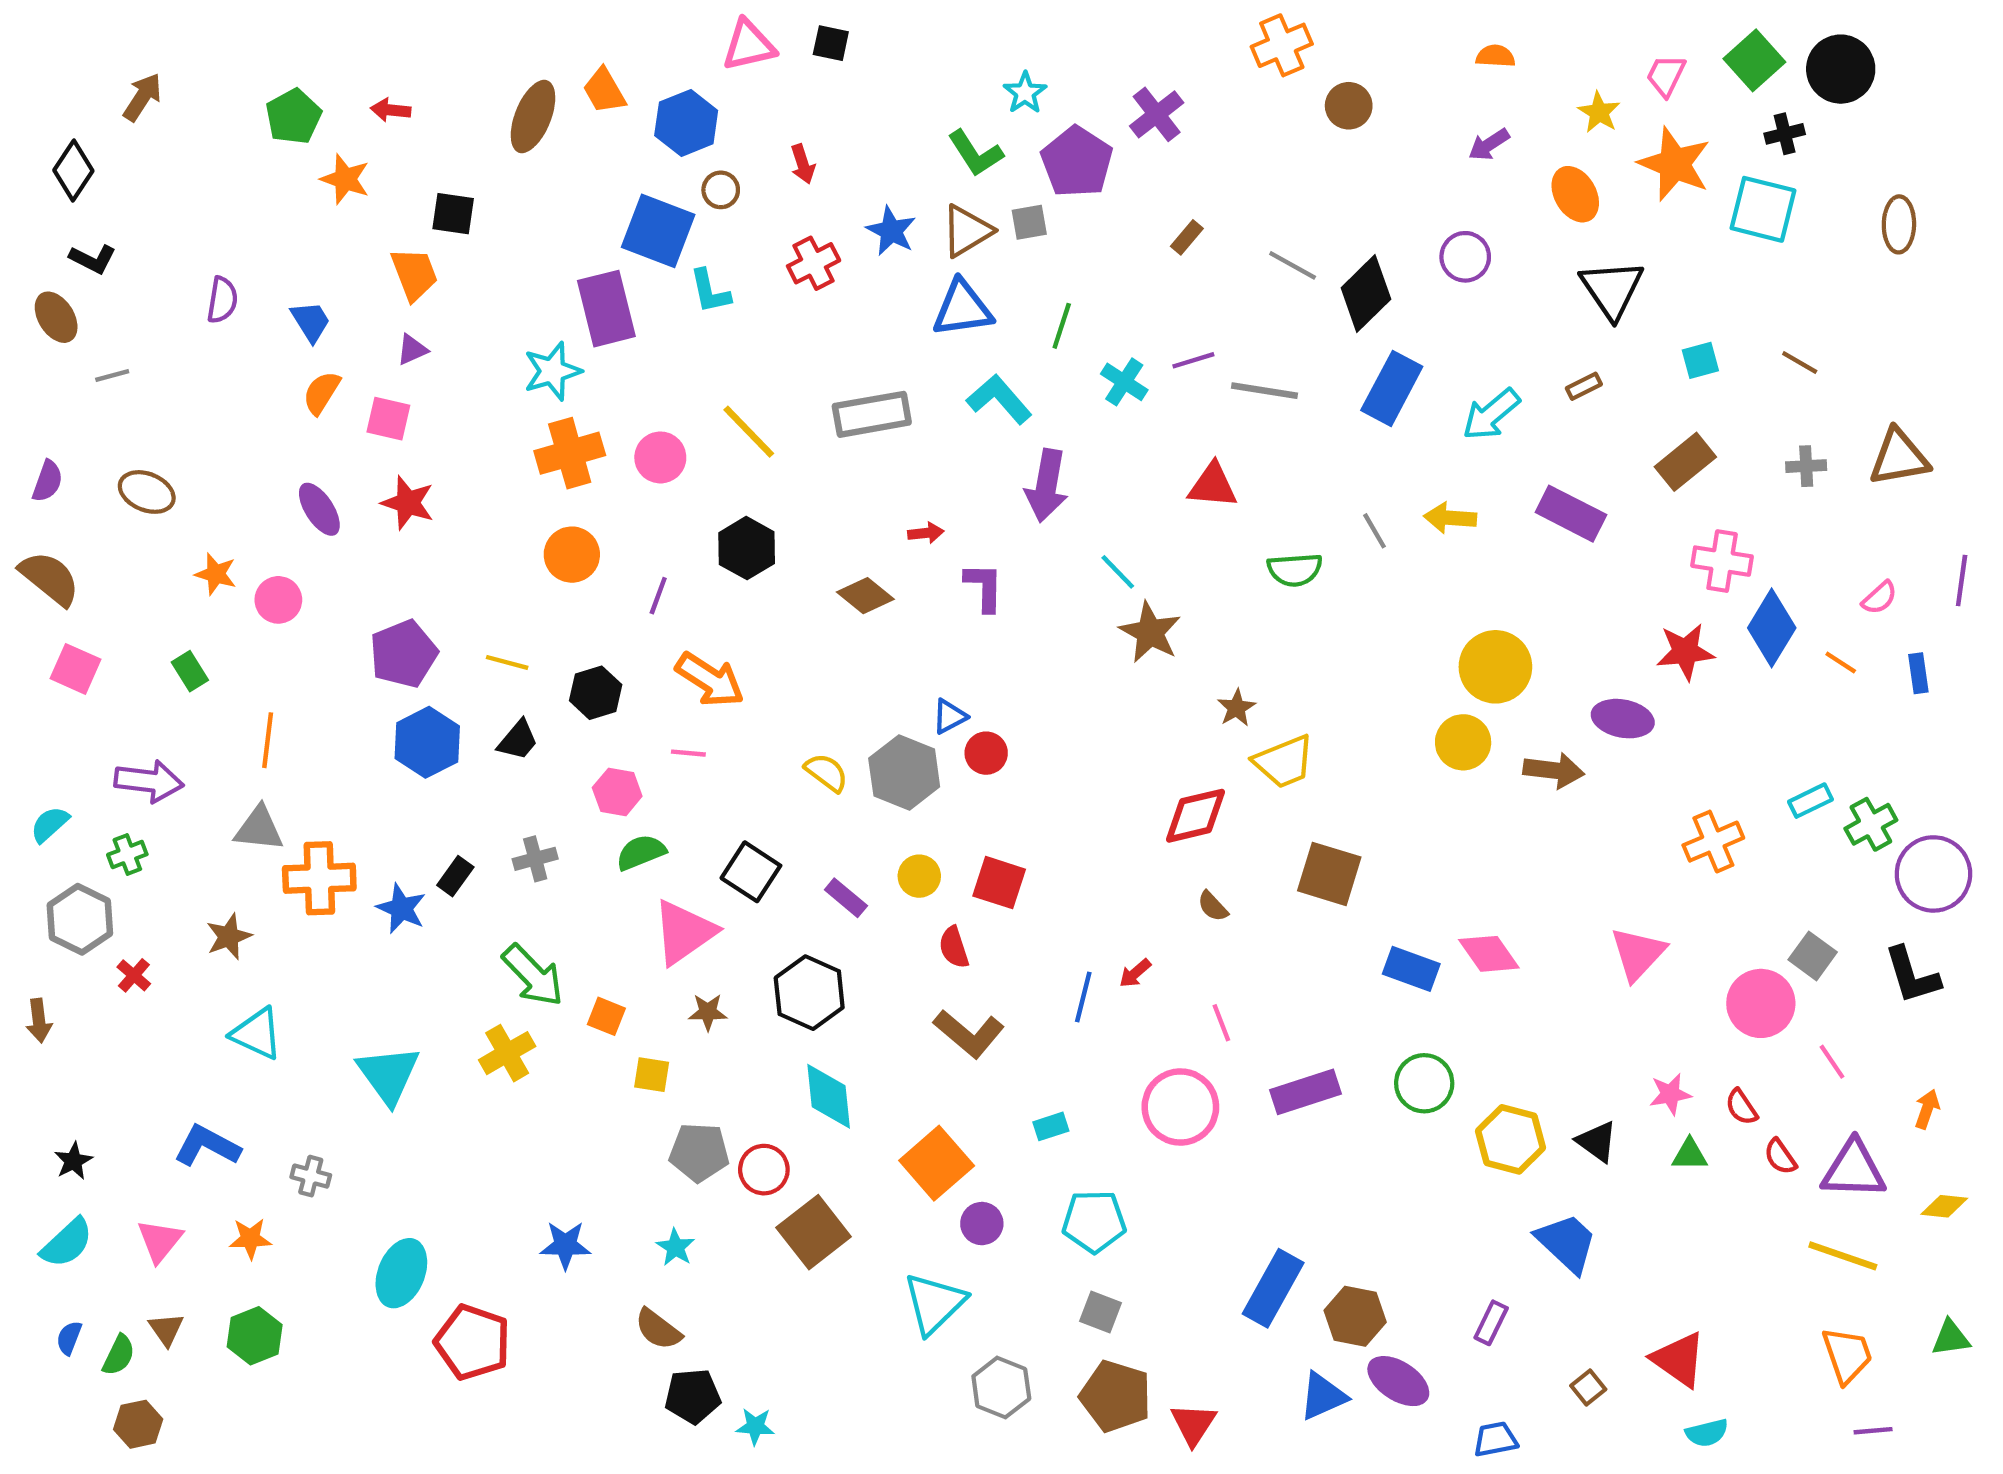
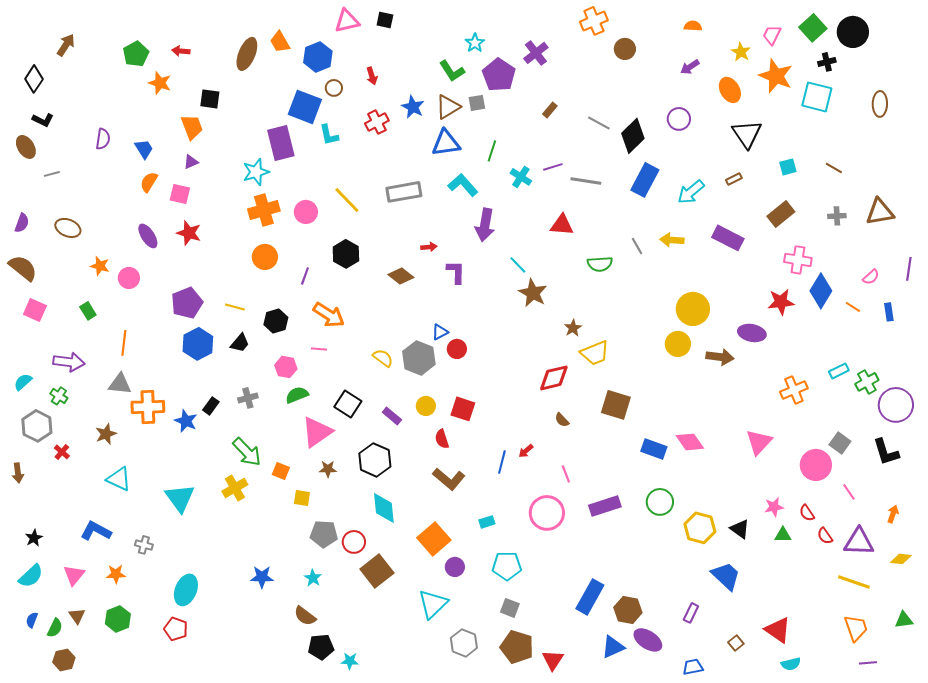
green cross: (127, 855) -> (59, 396), turned -36
red pentagon: (473, 1342) -> (176, 629), moved, size x0.7

